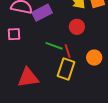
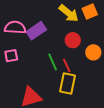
green line: (54, 46) -> (53, 62), turned 54
orange circle: (94, 58) -> (93, 52), moved

